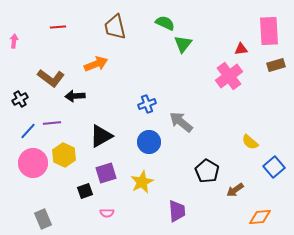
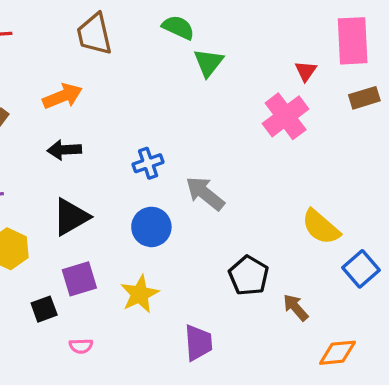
red triangle: (241, 49) -> (306, 71), turned -48
black arrow: (75, 96) -> (64, 150), moved
yellow semicircle: (250, 142) -> (321, 227), size x1.4
brown arrow: (235, 190) -> (296, 307), turned 84

